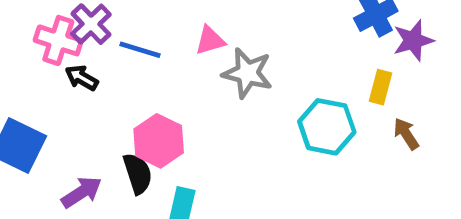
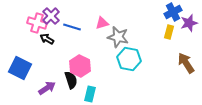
yellow rectangle: (381, 87) -> (169, 32), moved
cyan hexagon: (327, 127) -> (129, 59), moved
brown arrow: (406, 134) -> (186, 63), size x1.5

